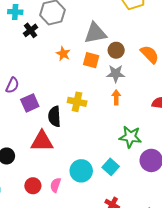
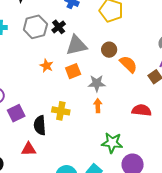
black cross: (31, 30) -> (59, 27), moved
brown circle: (116, 50) -> (109, 50), moved
orange square: (91, 60) -> (73, 71), turned -35
red triangle: (42, 141) -> (29, 149), size x0.7

